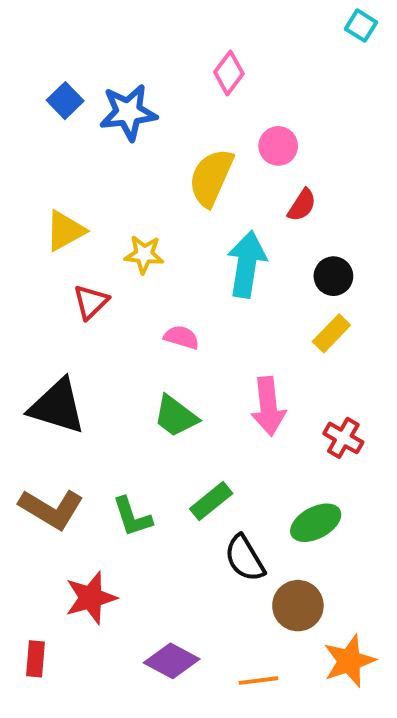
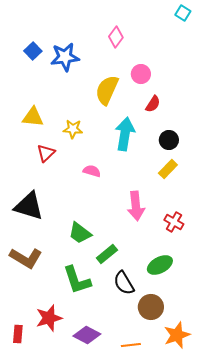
yellow triangle: (65, 231) -> (33, 117), turned 35
green trapezoid: (176, 416) -> (80, 233), moved
green L-shape: (132, 517) -> (77, 280), moved, size x1.4
red star: (91, 598) -> (49, 318), moved

